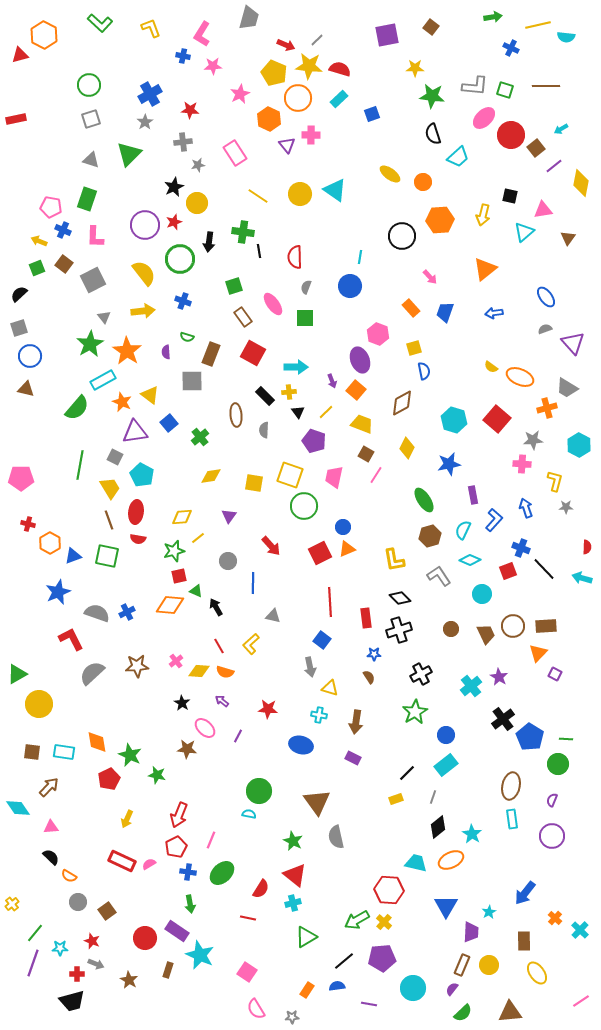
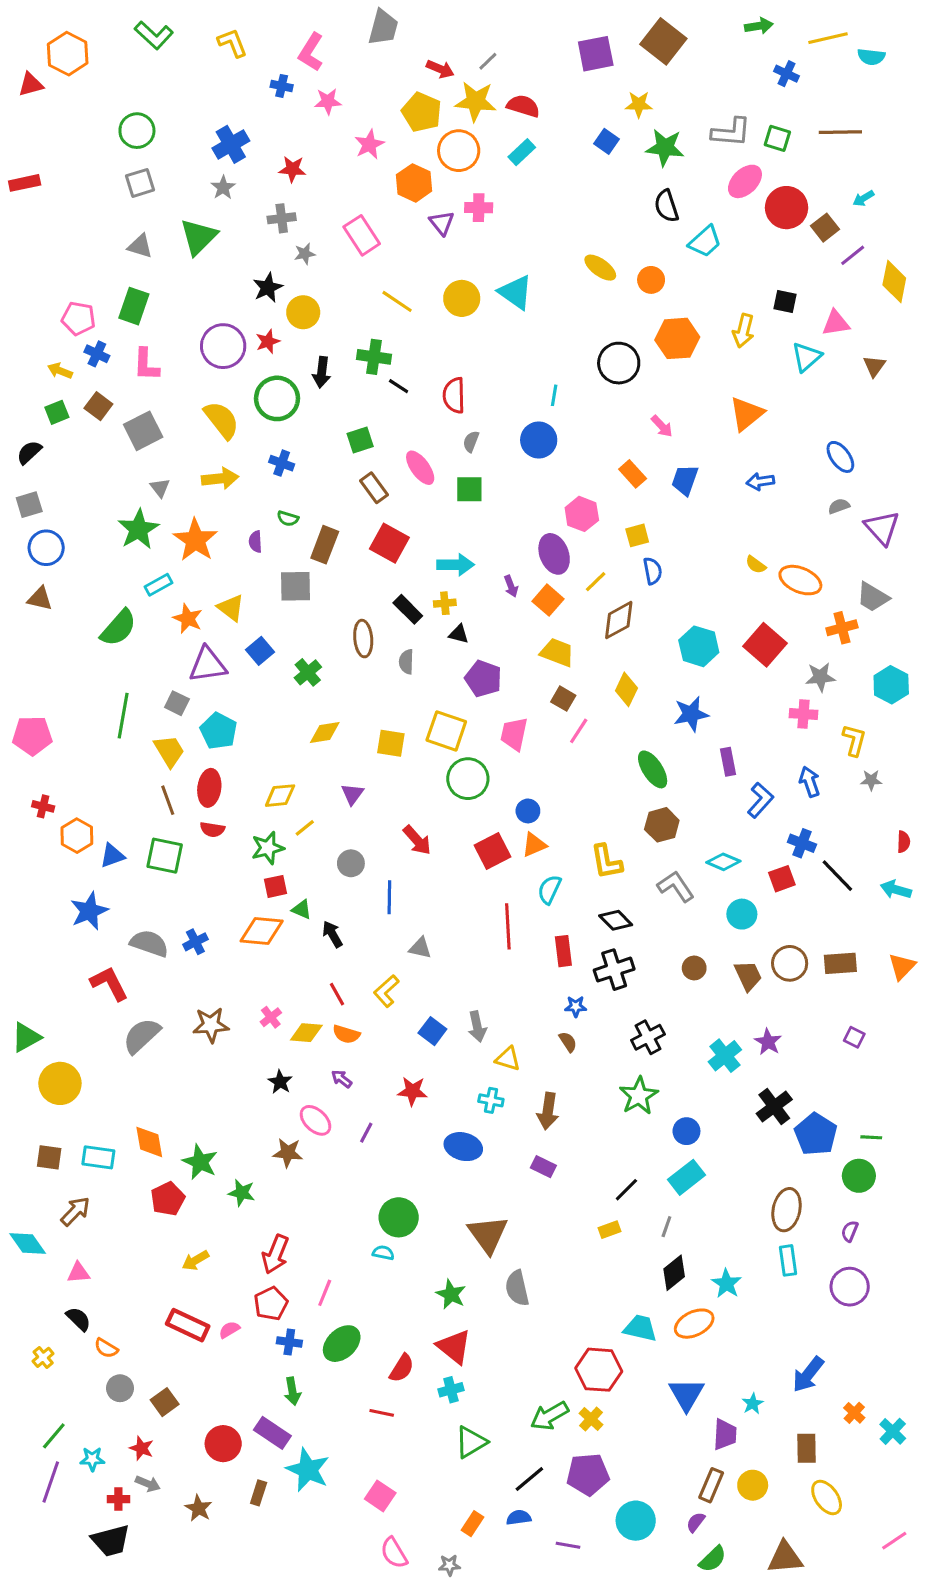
brown square: (431, 27) -> (663, 41), size x1.8
blue square: (372, 114) -> (606, 141), moved, turned -35
black line: (259, 251) -> (399, 386), turned -48
cyan rectangle: (103, 380) -> (158, 585), size x0.7
black triangle: (298, 412) -> (459, 634), turned -40
yellow line: (326, 412) -> (596, 582), moved
cyan semicircle: (463, 530) -> (549, 889), moved
blue square: (322, 640) -> (432, 1031), moved
orange triangle: (538, 653) -> (902, 966), moved
yellow arrow: (127, 819) -> (195, 1260), turned 36
yellow cross: (12, 904) -> (43, 1357), moved

